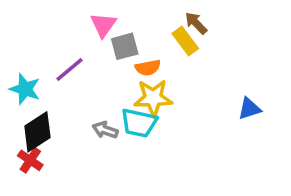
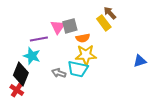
pink triangle: (103, 25) -> (58, 27), moved
purple line: (69, 69) -> (39, 39), turned 30
cyan star: (25, 89) -> (32, 56), moved
black diamond: (37, 132) -> (21, 74), turned -35

